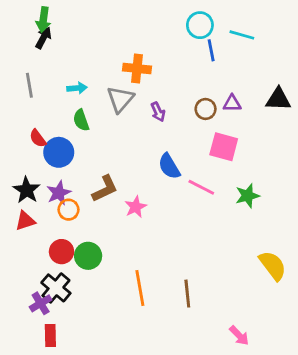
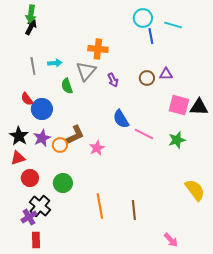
gray line: (29, 85) -> (33, 66), moved
black triangle: (278, 99) -> (199, 107), moved
green semicircle: (81, 120) -> (67, 86), moved
pink square: (224, 147) -> (179, 105), moved
orange circle: (69, 210) -> (60, 145), moved
red circle: (62, 252) -> (30, 178), moved

